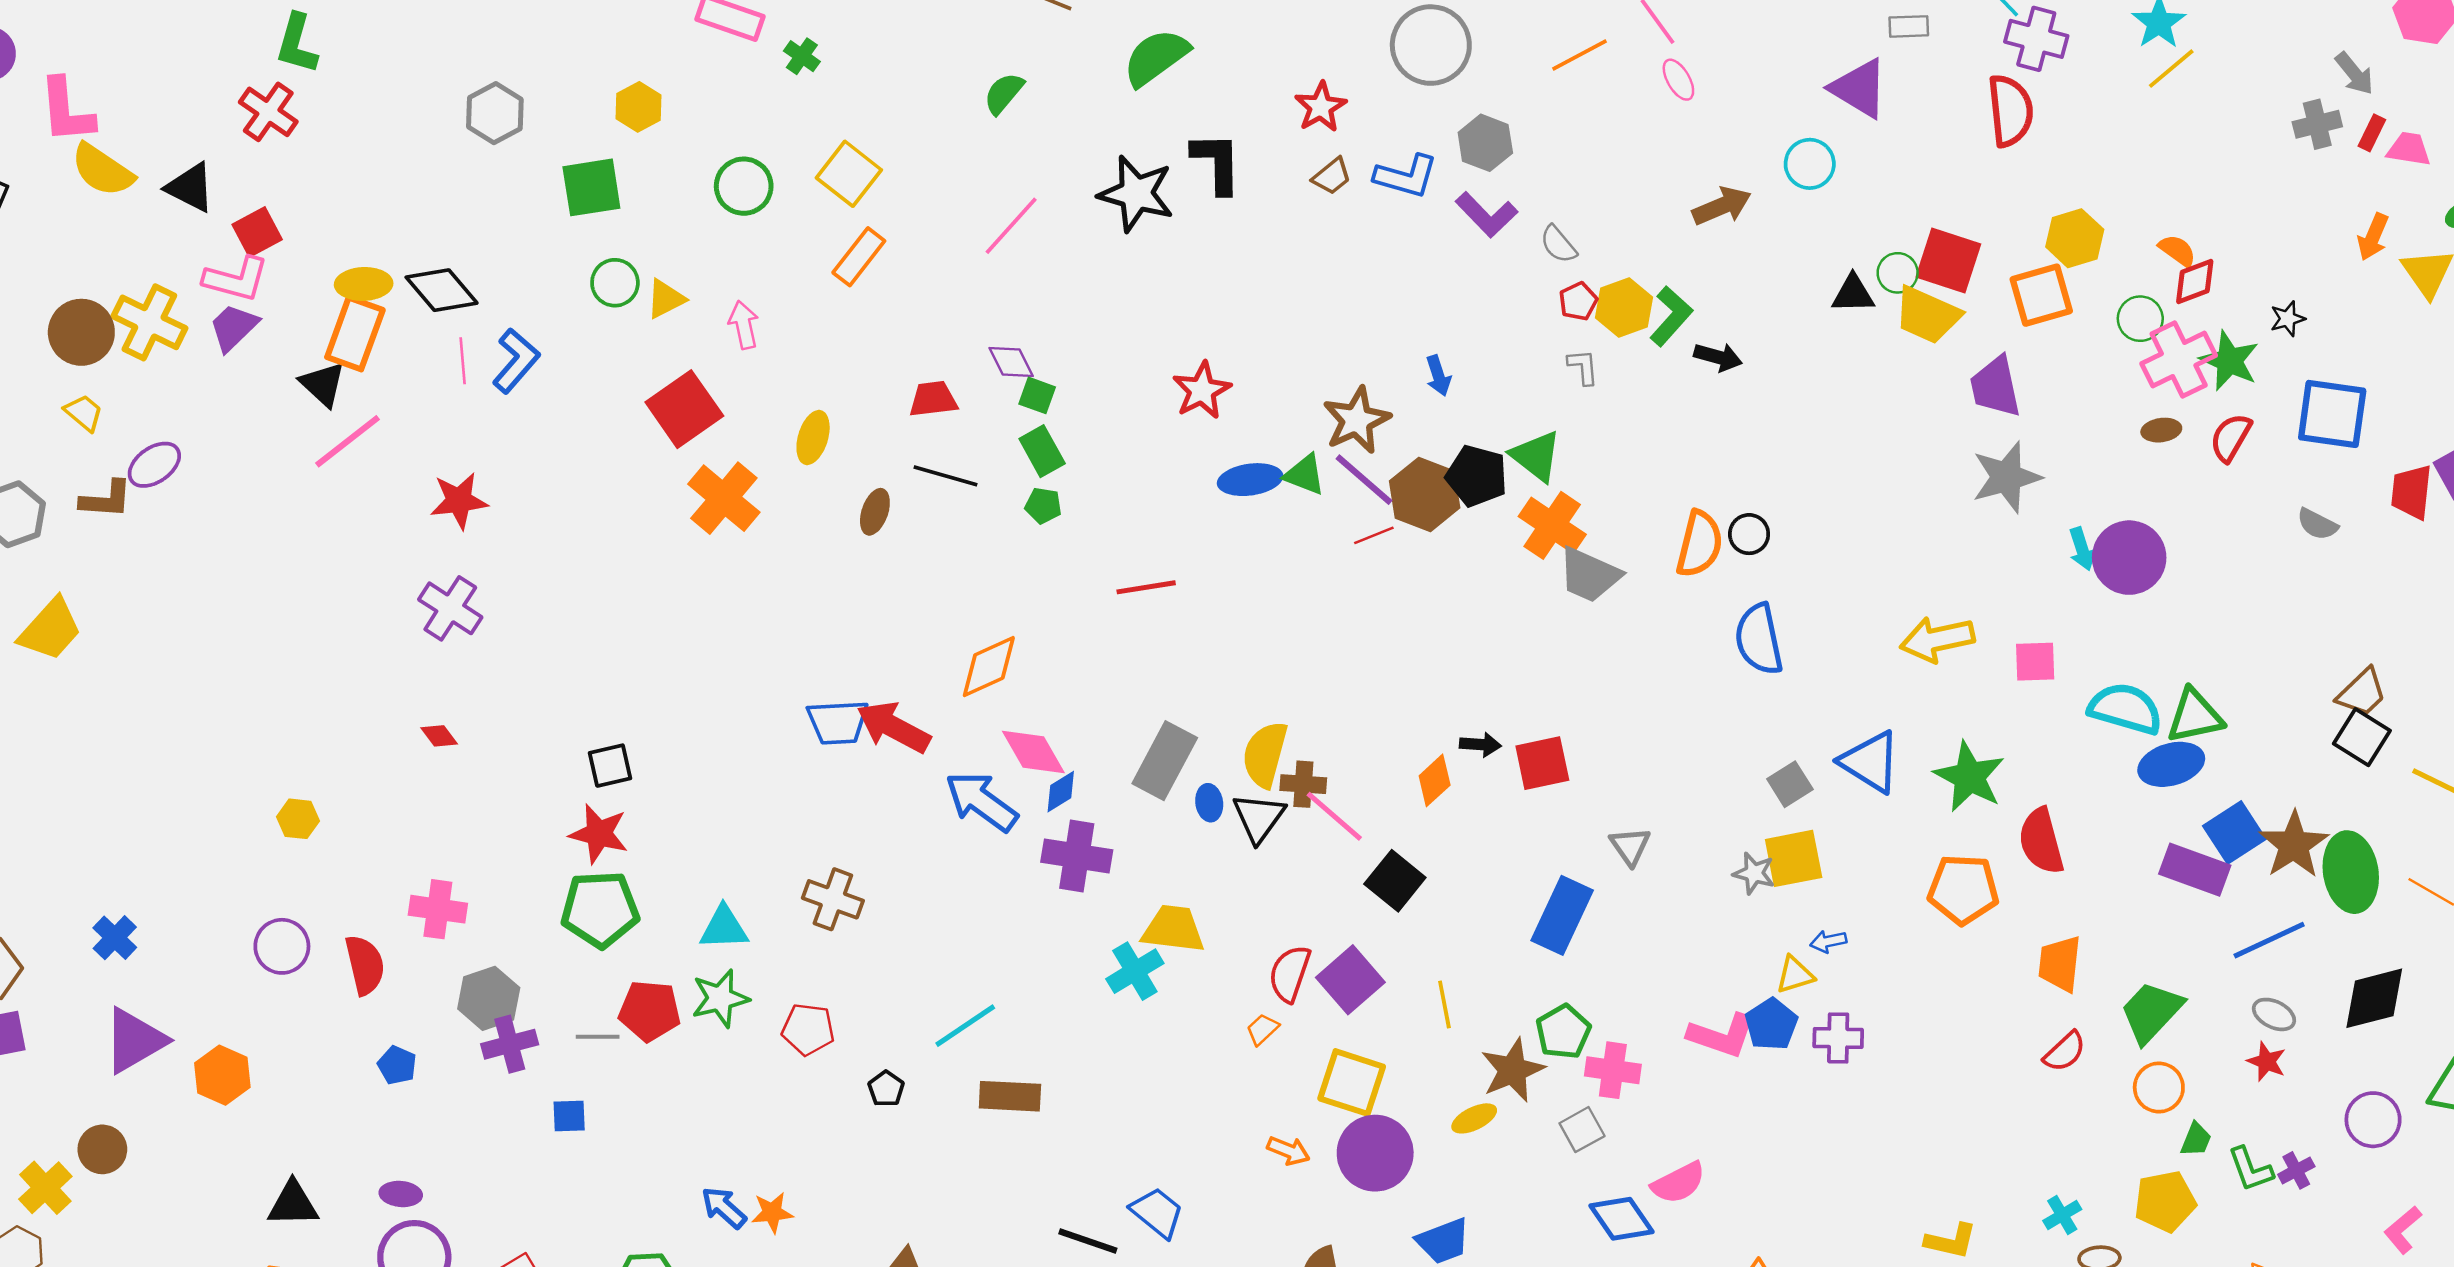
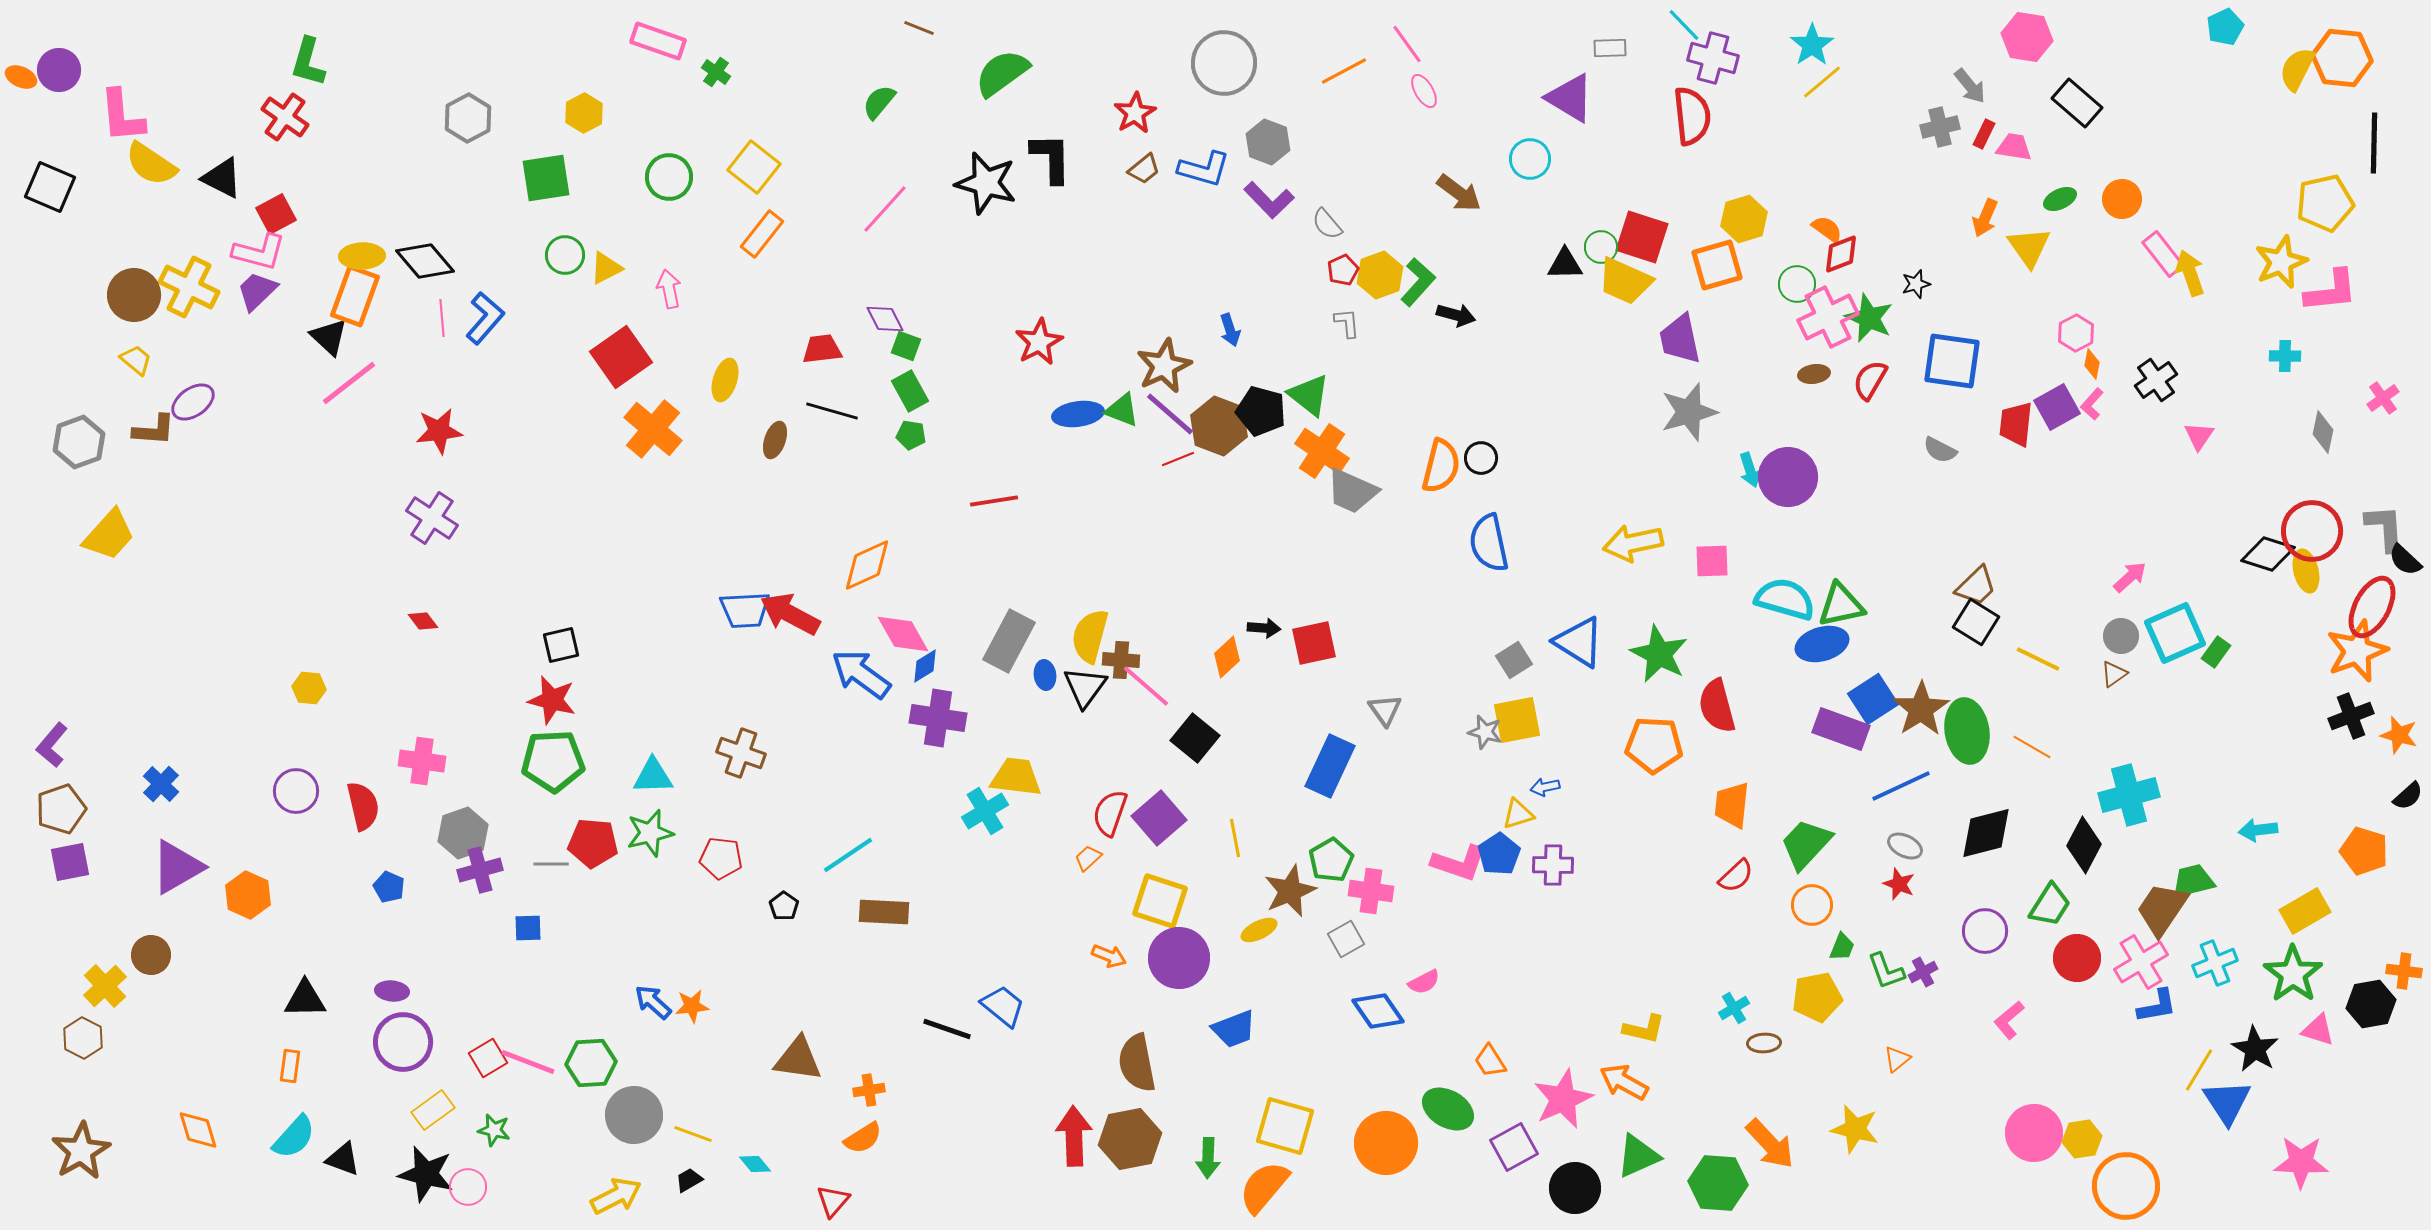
brown arrow: (1722, 206) -> (1459, 193), turned 60
pink semicircle: (1678, 1183) -> (1424, 982), size x0.7

